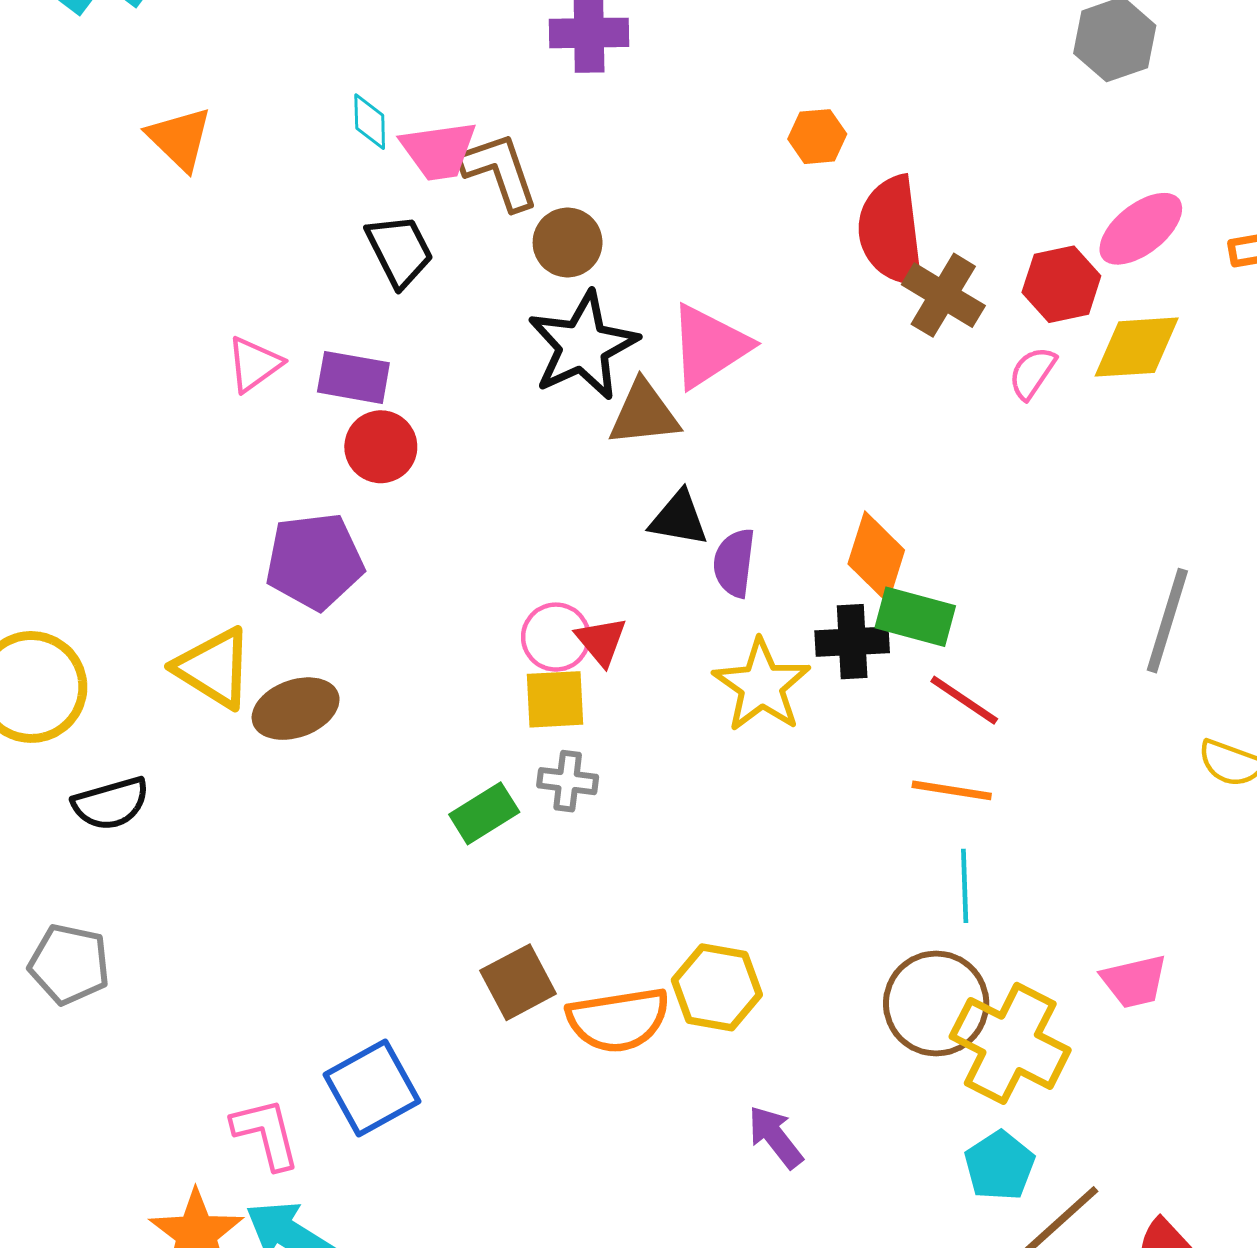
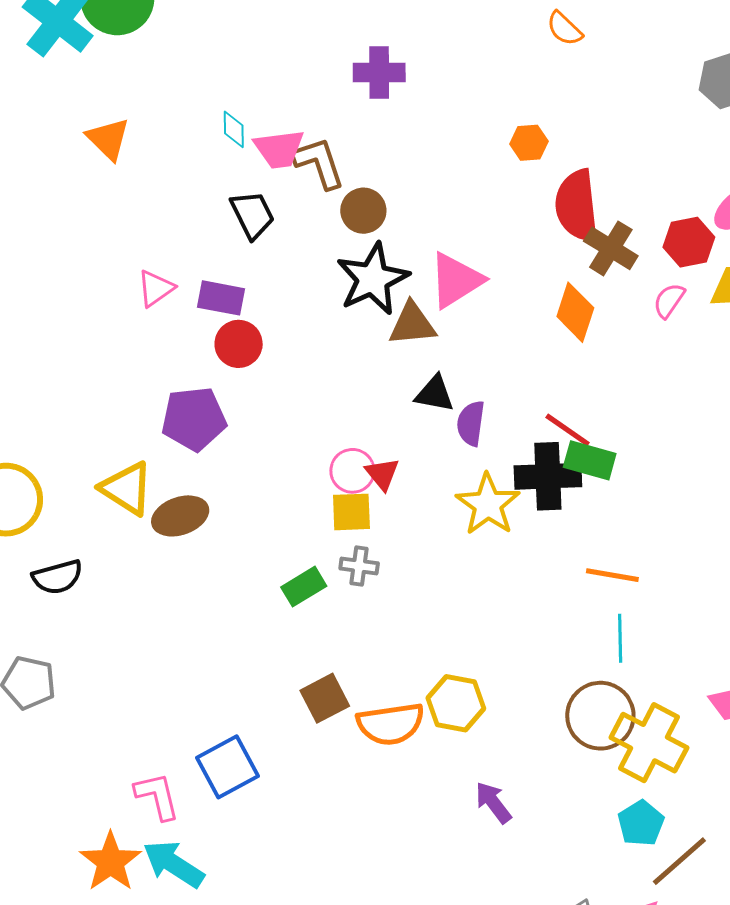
orange diamond: (876, 557) -> (575, 312), moved
black cross: (852, 642) -> (548, 476), size x1.4
red line: (964, 700) -> (568, 430), moved

